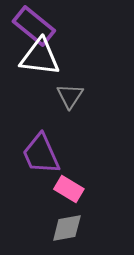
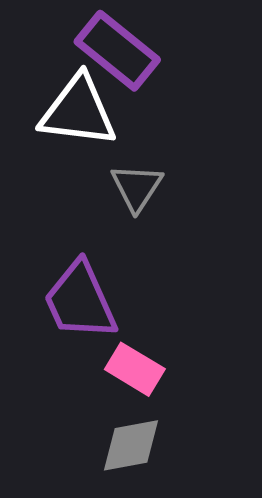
purple rectangle: (34, 26) -> (117, 51), moved

